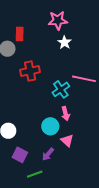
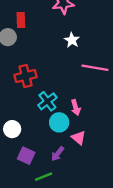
white star: (64, 43) -> (72, 40), moved
red cross: (30, 71) -> (26, 76), moved
cyan cross: (61, 89) -> (47, 101), moved

